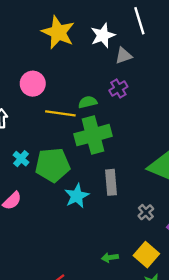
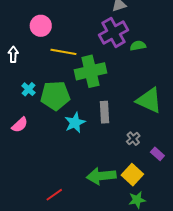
purple cross: (118, 88) -> (114, 32), size x1.8
green semicircle: (88, 102) -> (138, 46), moved
green arrow: (110, 258) -> (101, 176), size x2.0

